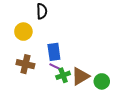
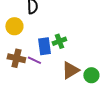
purple line: (56, 67) -> (34, 60), moved
green cross: (63, 75) -> (59, 41), moved

